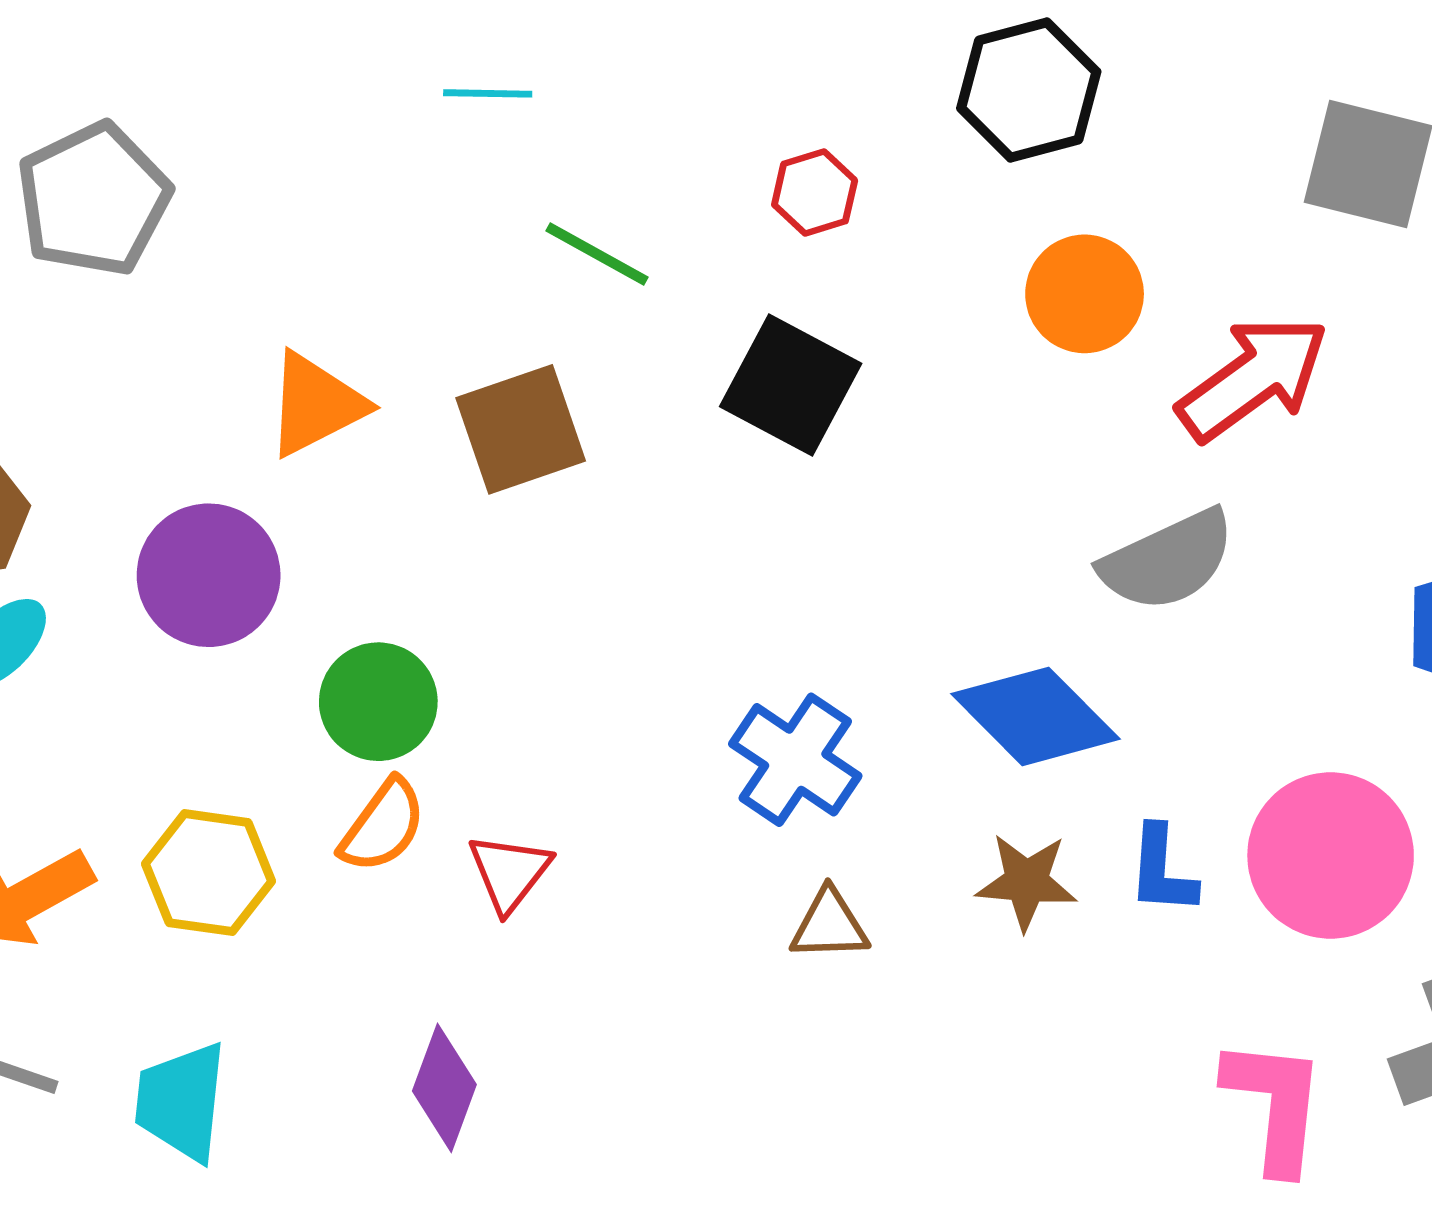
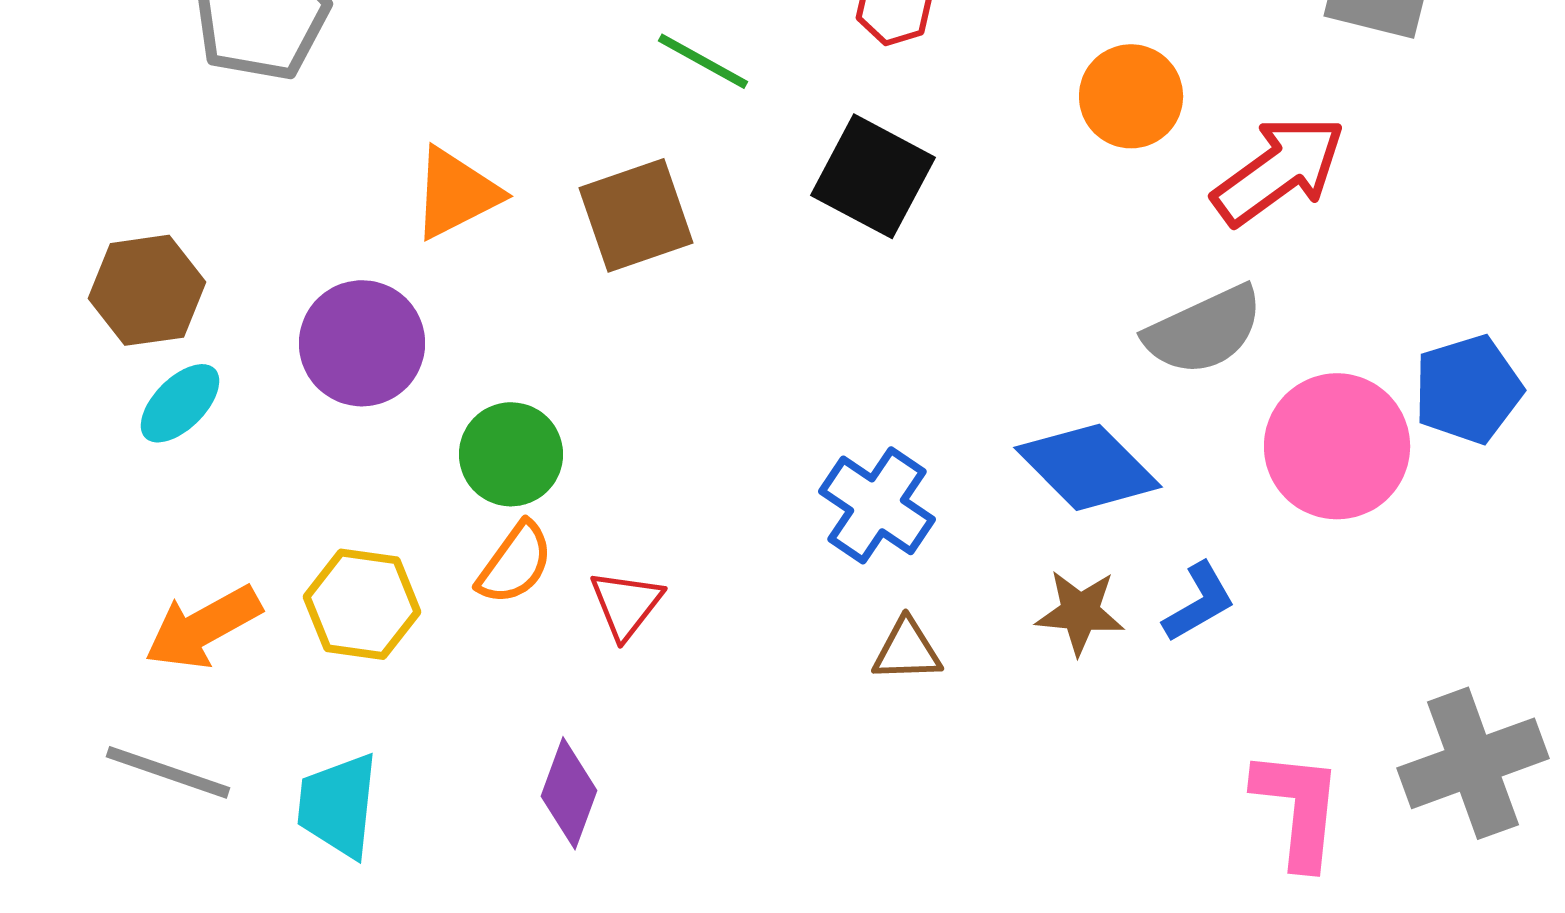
pink circle: (1331, 855) -> (1337, 446), moved
blue L-shape: (1162, 870) -> (1199, 602), turned -124

